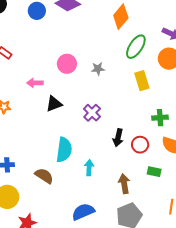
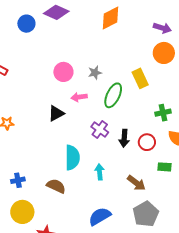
orange diamond: (121, 17) -> (110, 18), turned 30
green ellipse: (136, 47) -> (113, 95), moved
pink arrow: (35, 83) -> (79, 97), moved
purple cross: (92, 113) -> (100, 130), moved
brown arrow: (124, 184) -> (136, 183), turned 144

